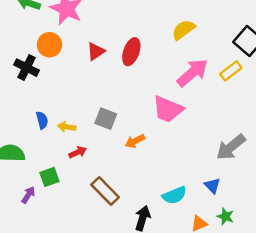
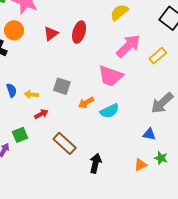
yellow rectangle: (231, 71) -> (158, 56), moved
blue triangle: (212, 186) -> (149, 134), turned -32
cyan semicircle: (174, 195) -> (110, 111), moved

